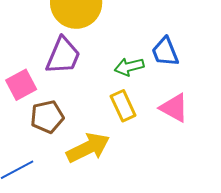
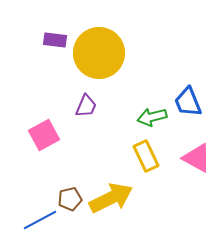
purple trapezoid: (63, 56) -> (86, 106), size x0.6
brown pentagon: (47, 117) -> (70, 199), moved, size x0.7

